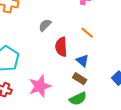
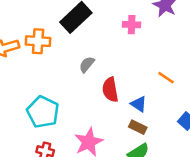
orange line: (87, 33) -> (166, 78), moved

